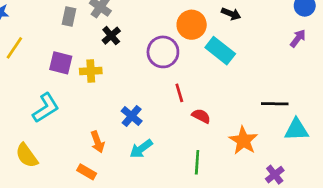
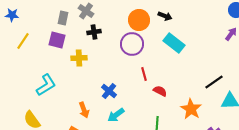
black arrow: (231, 14) -> (165, 16), moved
orange circle: (192, 25) -> (139, 20), moved
black cross: (111, 36) -> (94, 32), turned 32
purple square: (61, 63) -> (57, 40), moved
black line: (275, 104) -> (214, 82), turned -36

